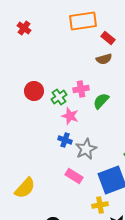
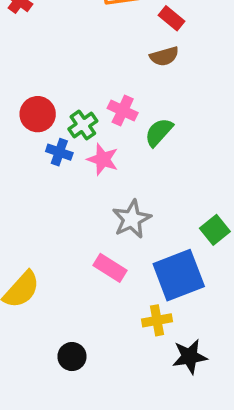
pink cross: (81, 89) -> (123, 111), turned 35
blue cross: (65, 140) -> (59, 152), moved

